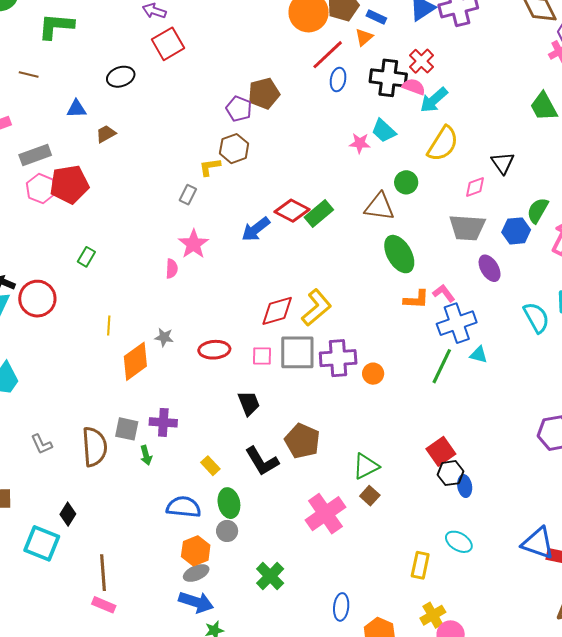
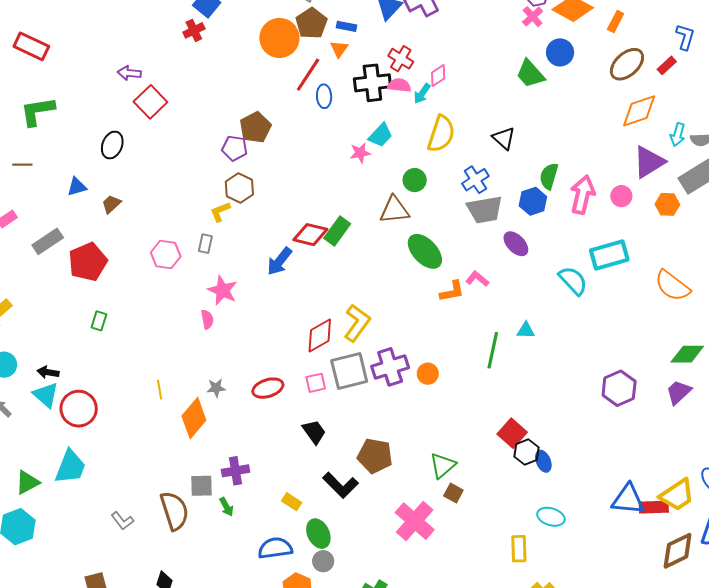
black ellipse: (121, 77) -> (112, 145), turned -36
cyan arrow: (434, 100) -> (422, 94), size x0.7
cyan trapezoid: (384, 131) -> (380, 135), turned -76
pink diamond: (475, 187) -> (438, 76), moved
pink hexagon: (41, 189) -> (166, 255), moved
green rectangle: (86, 257) -> (99, 321), moved
red circle: (37, 299) -> (79, 409), moved
blue cross: (457, 323) -> (475, 180), moved, size x0.7

